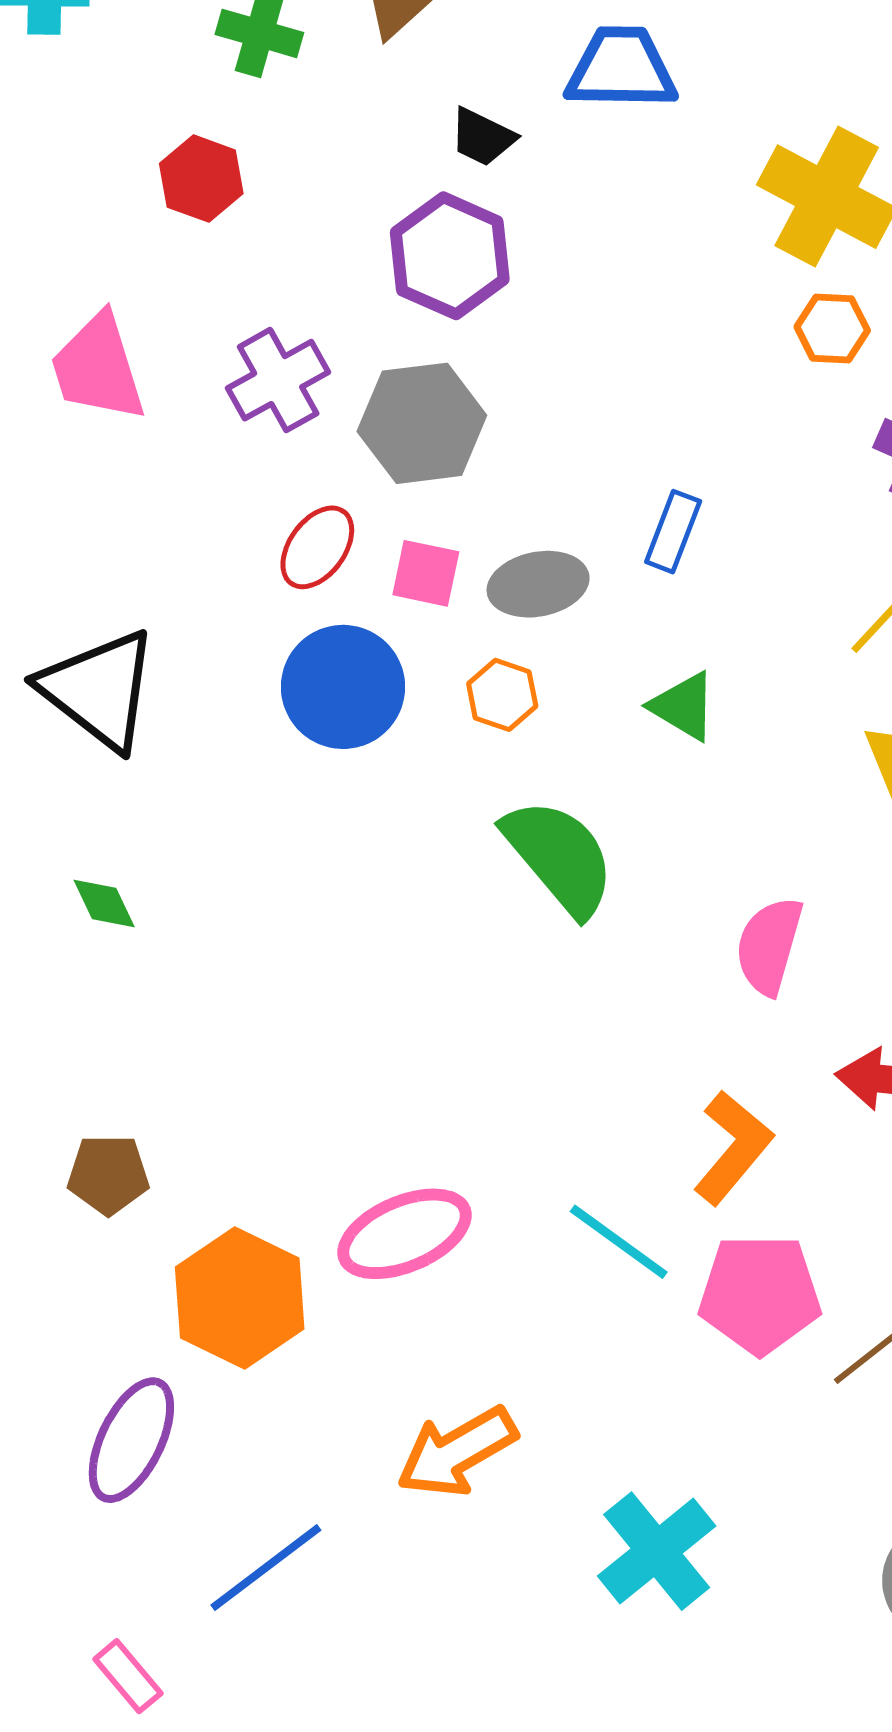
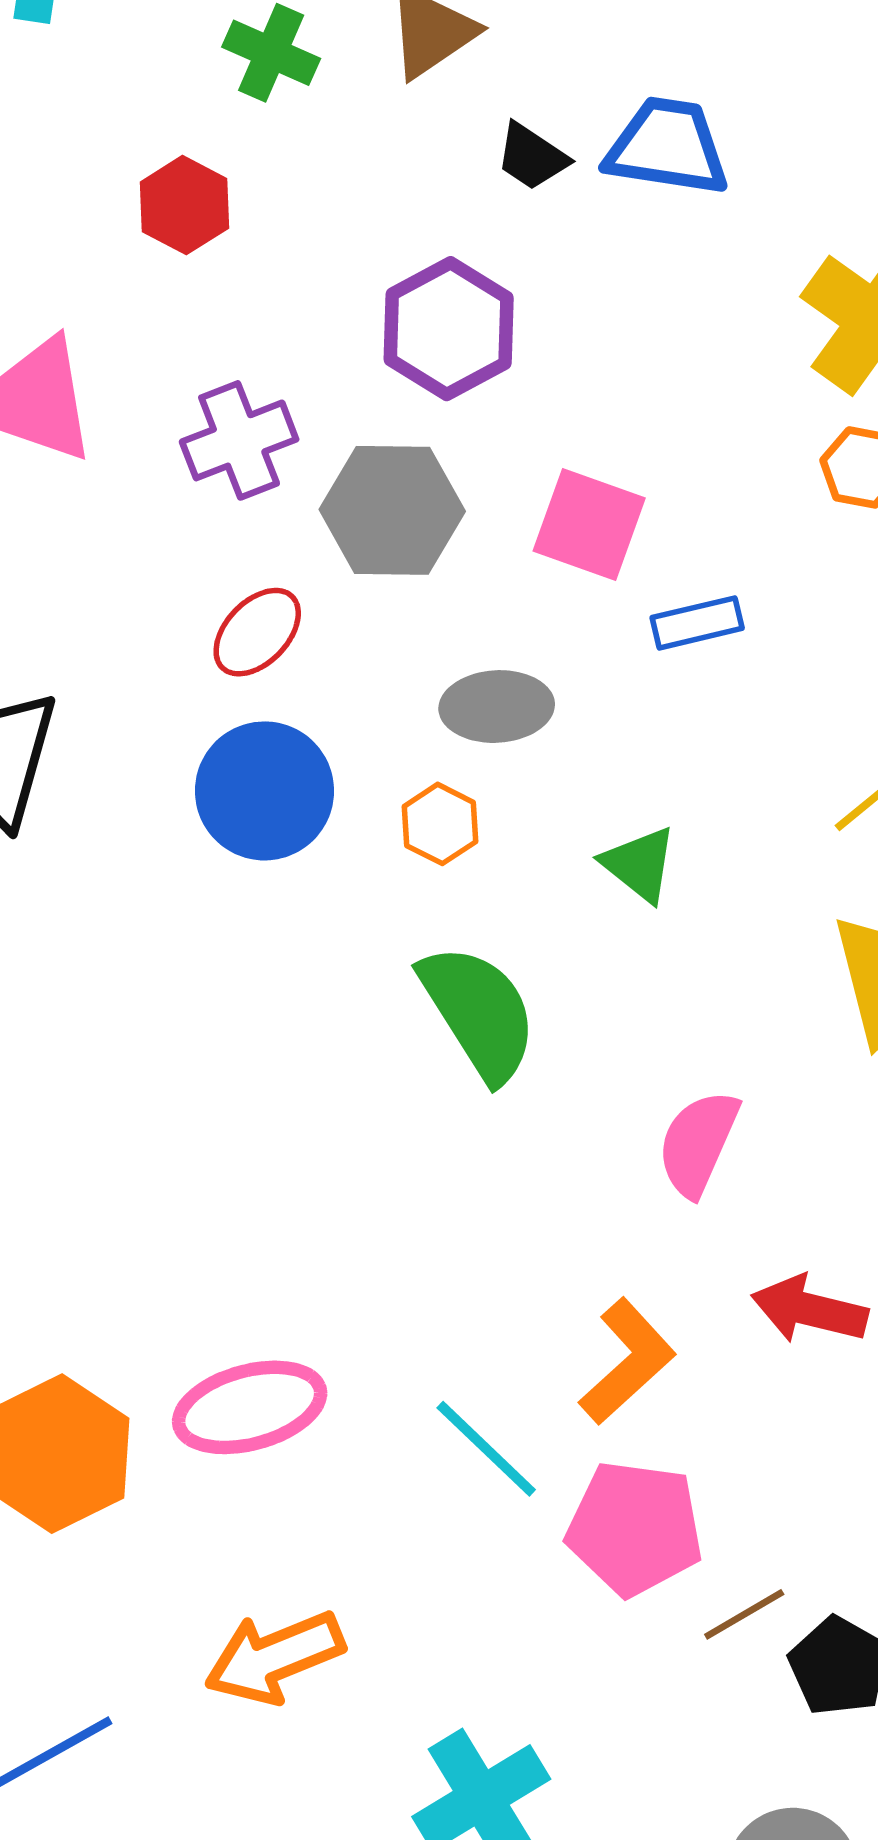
black trapezoid: (482, 137) -> (532, 157), moved
blue rectangle: (673, 532) -> (697, 623), moved, turned 48
pink square: (426, 573) -> (589, 524), moved, size x1.4

